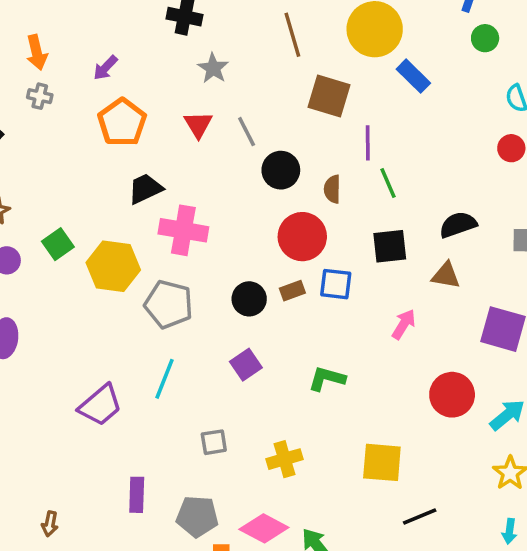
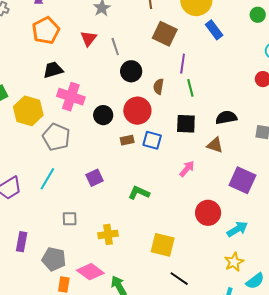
black circle: (249, 299) -> (103, 115), moved
black line: (420, 516) -> (179, 279), turned 48

